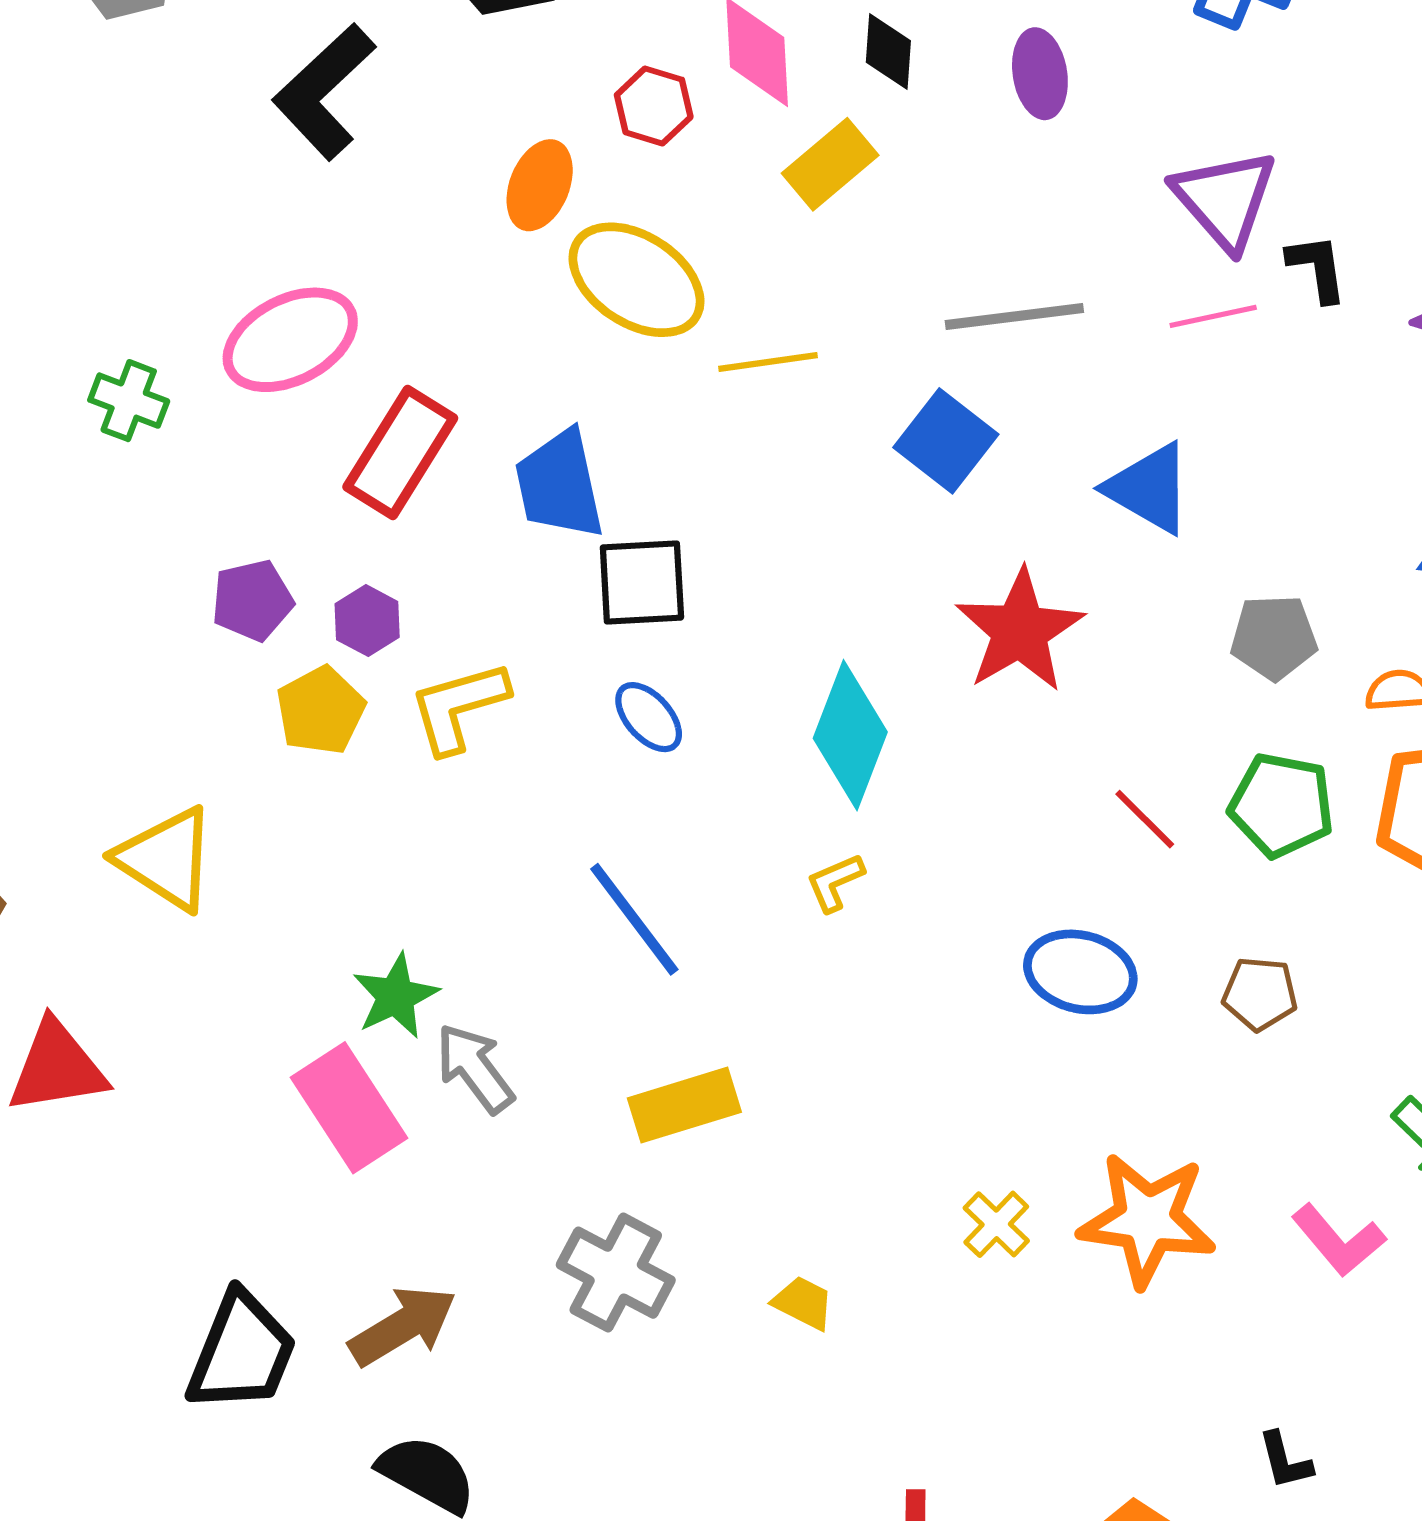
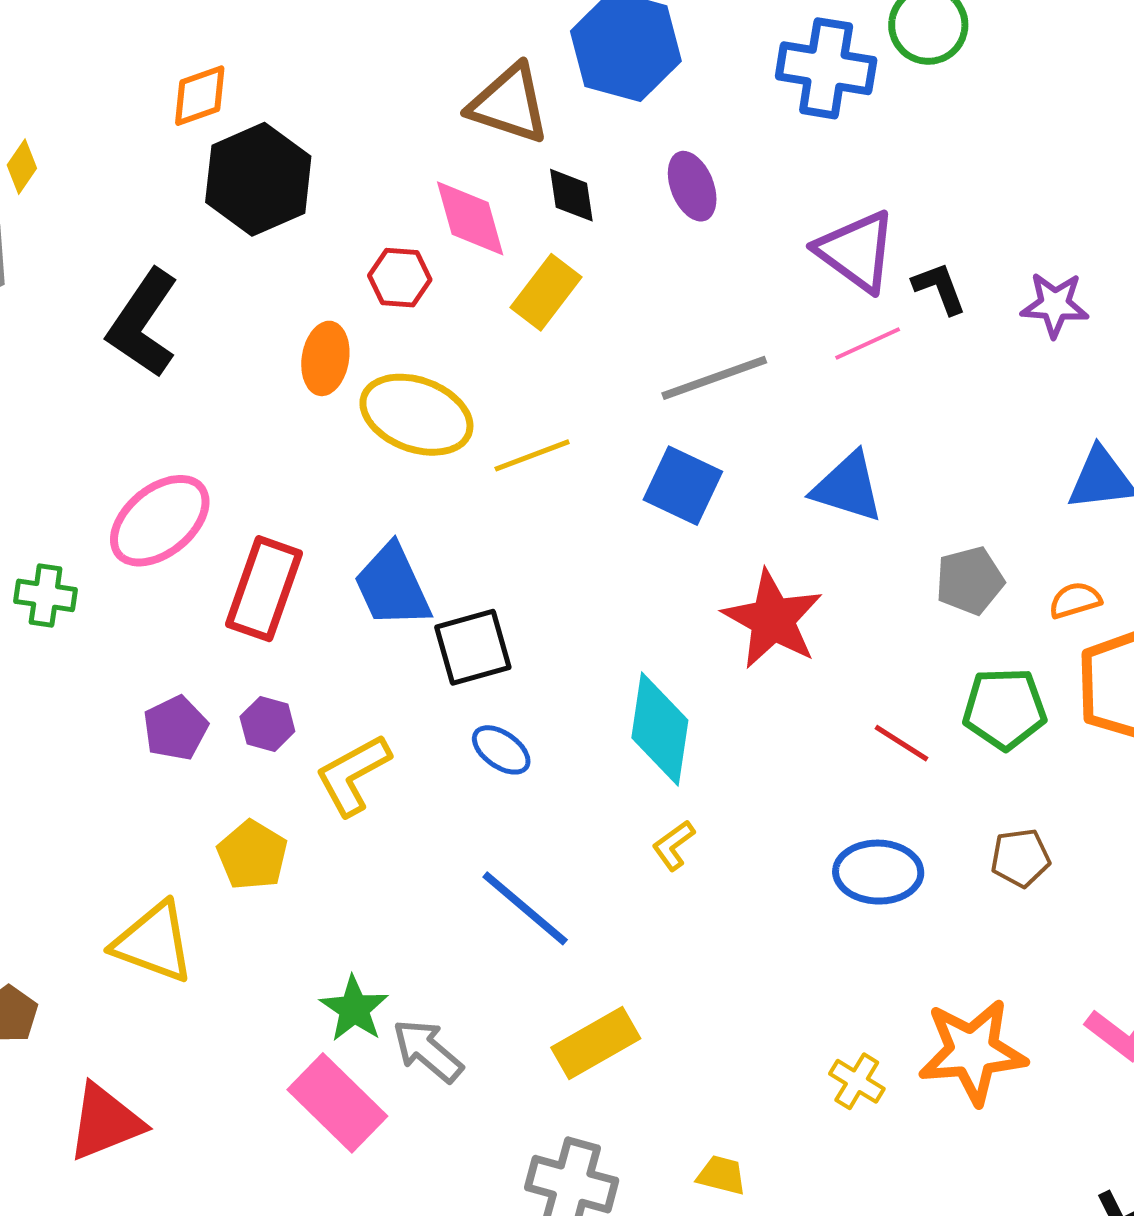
yellow pentagon: (321, 711) -> (252, 855), moved

